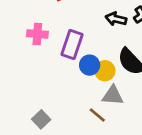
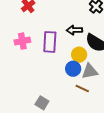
black arrow: (116, 19) -> (74, 30), moved
blue circle: (90, 65) -> (73, 69), moved

